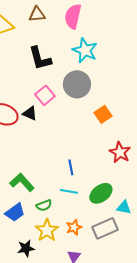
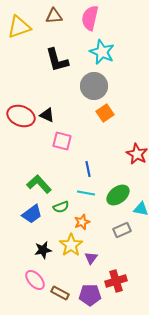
pink square: (45, 95) -> (62, 141), moved, turned -36
orange square: (103, 114) -> (105, 113), moved
orange star: (74, 227) -> (82, 222), moved
gray rectangle: (105, 228) -> (122, 230), size x0.7
yellow star: (47, 230) -> (71, 245), moved

